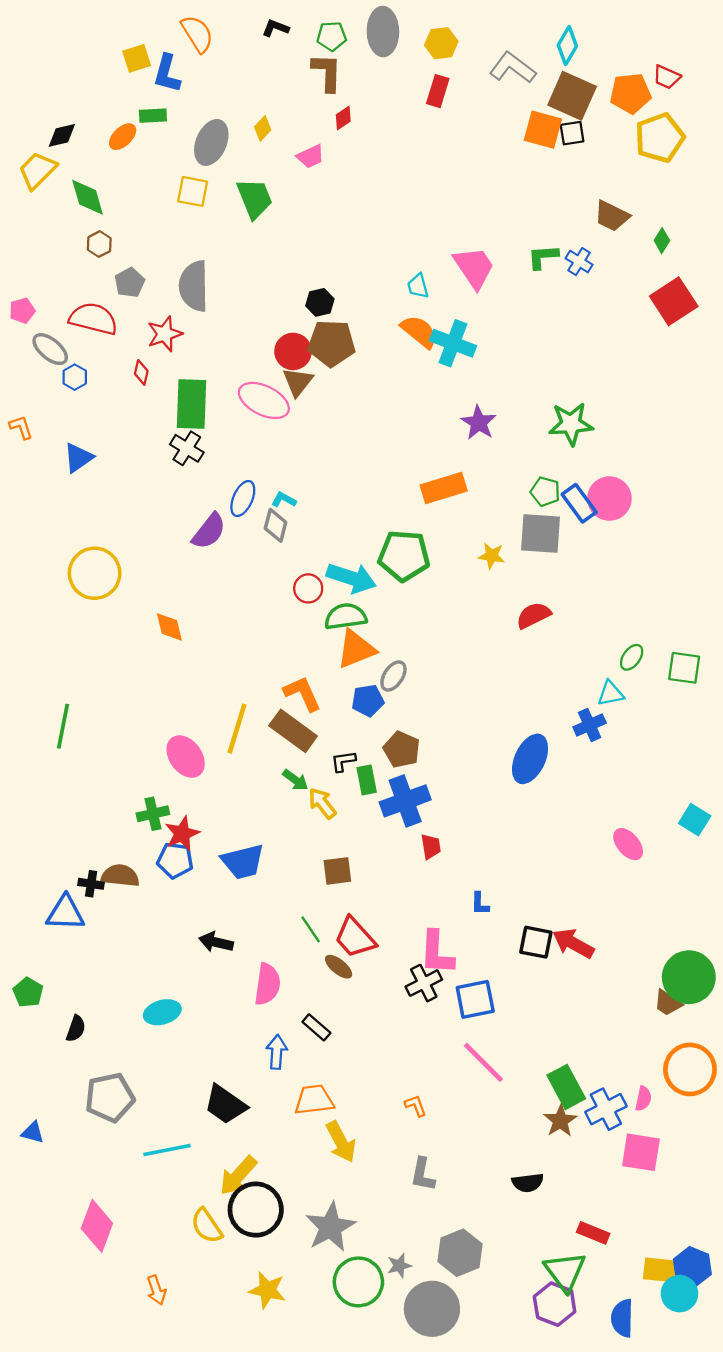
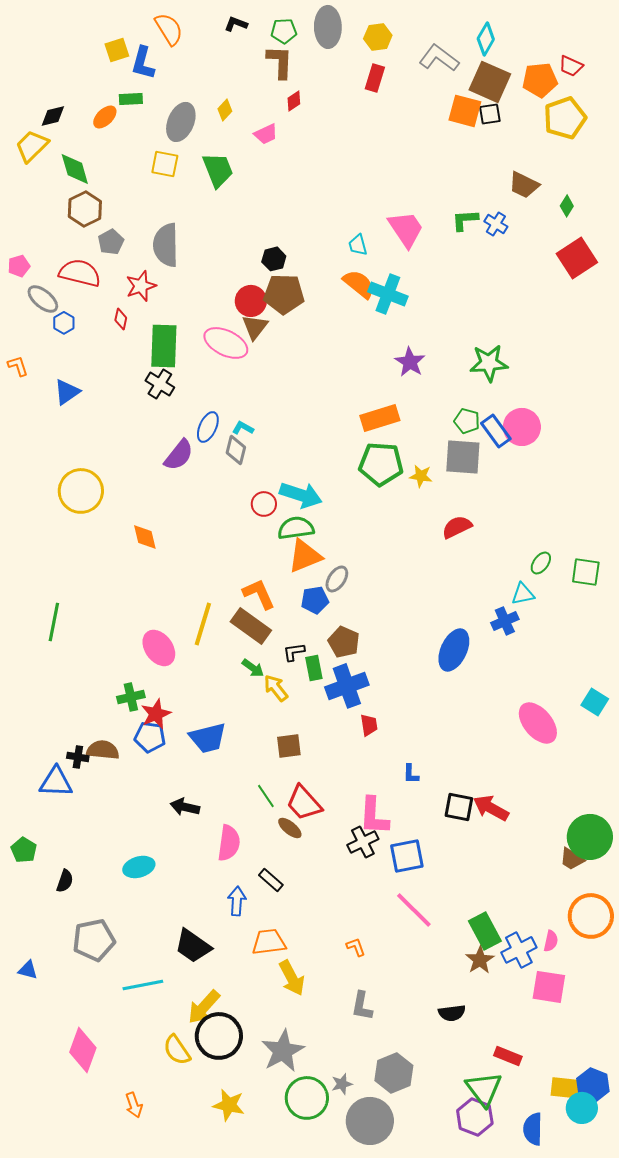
brown hexagon: (99, 244) -> (85, 209), size x1.6
green pentagon: (404, 556) -> (381, 464), moved
pink ellipse: (628, 844) -> (538, 723), size x1.5

